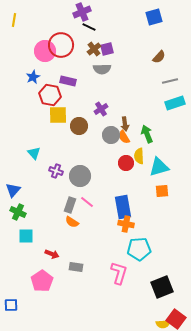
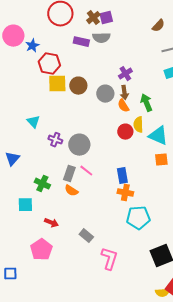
pink circle: (45, 51) -> (13, 36), moved
purple rectangle: (68, 81) -> (81, 42), moved
purple cross: (101, 109) -> (125, 74), moved
brown circle: (79, 126) -> (78, 86), moved
gray circle: (111, 135) -> (105, 94), moved
cyan triangle: (159, 167) -> (158, 136), turned 40
blue rectangle: (123, 207) -> (122, 176), size x0.7
green cross: (18, 212) -> (42, 184), moved
gray rectangle: (76, 267) -> (86, 236), moved, turned 32
pink L-shape: (119, 273) -> (109, 259), moved

